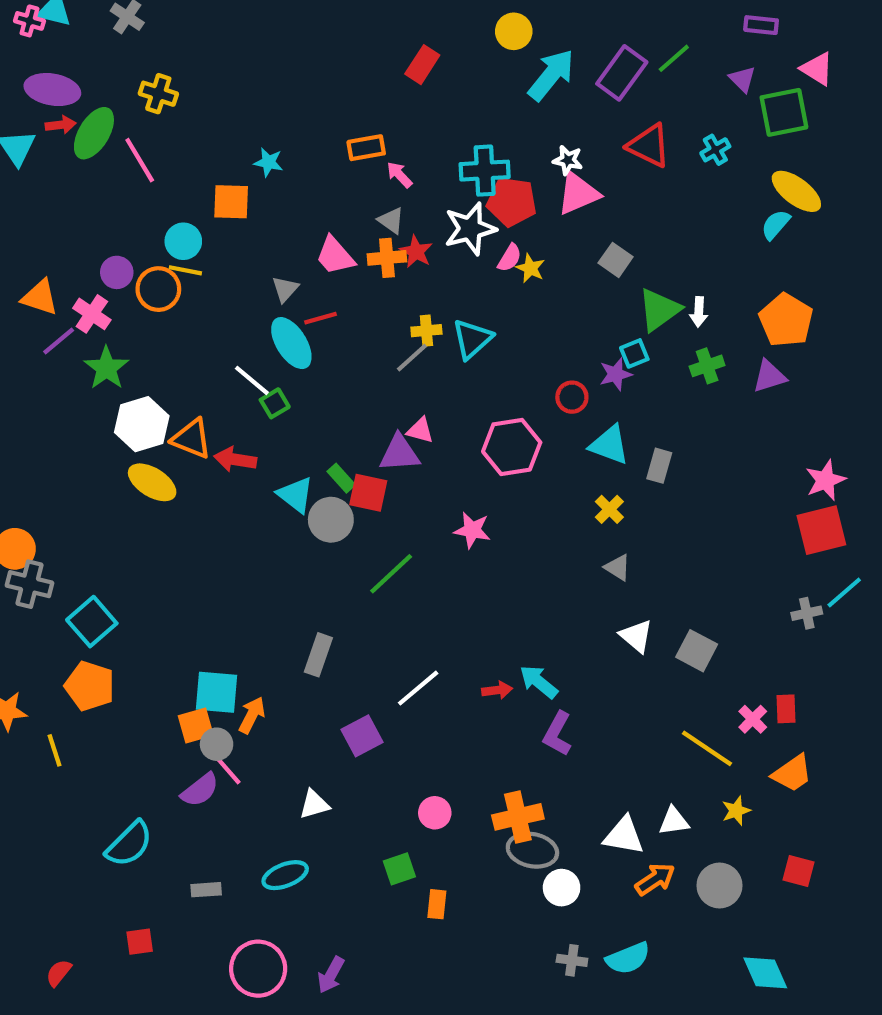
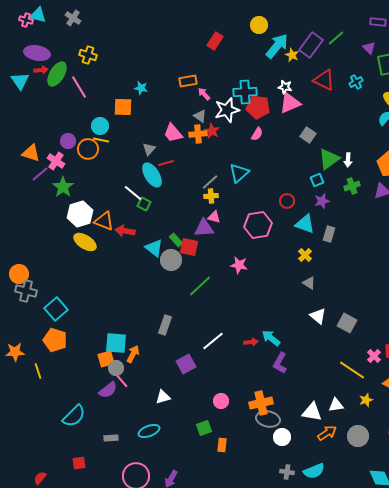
white star: (470, 229) -> (227, 110), moved
yellow star: (530, 268) -> (292, 55), moved
yellow cross: (426, 331) -> (211, 196), moved
purple star: (616, 374) -> (322, 201), moved
green square: (275, 403) -> (144, 204), turned -32

